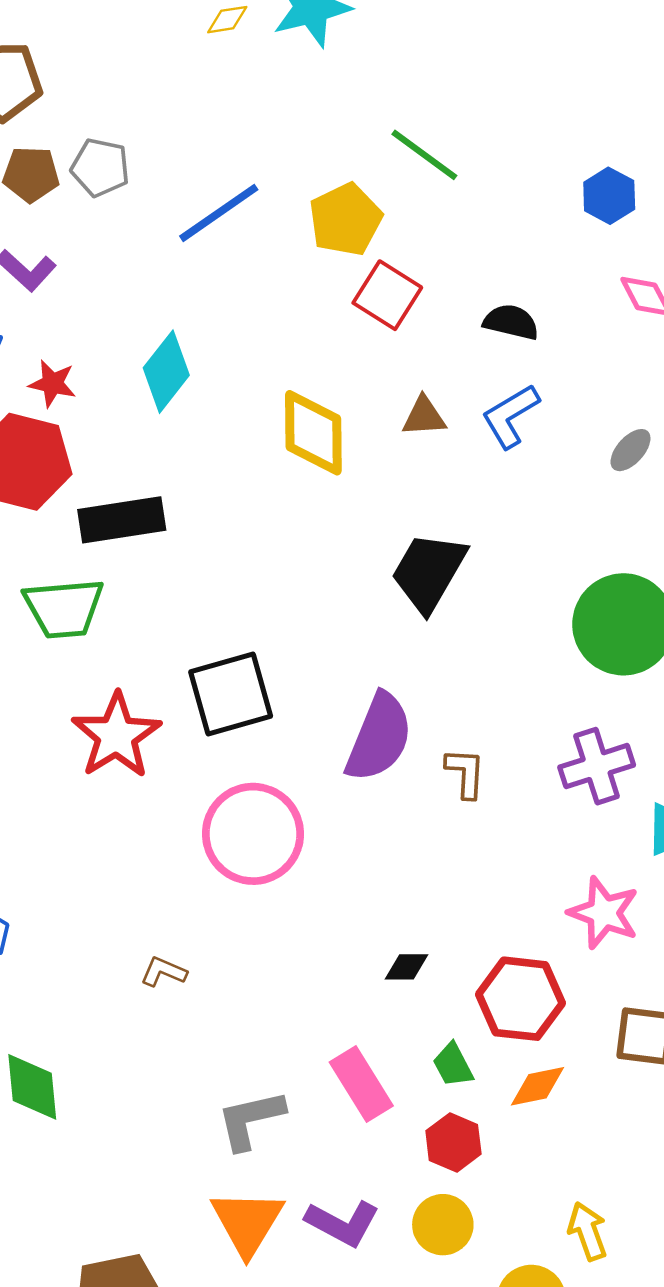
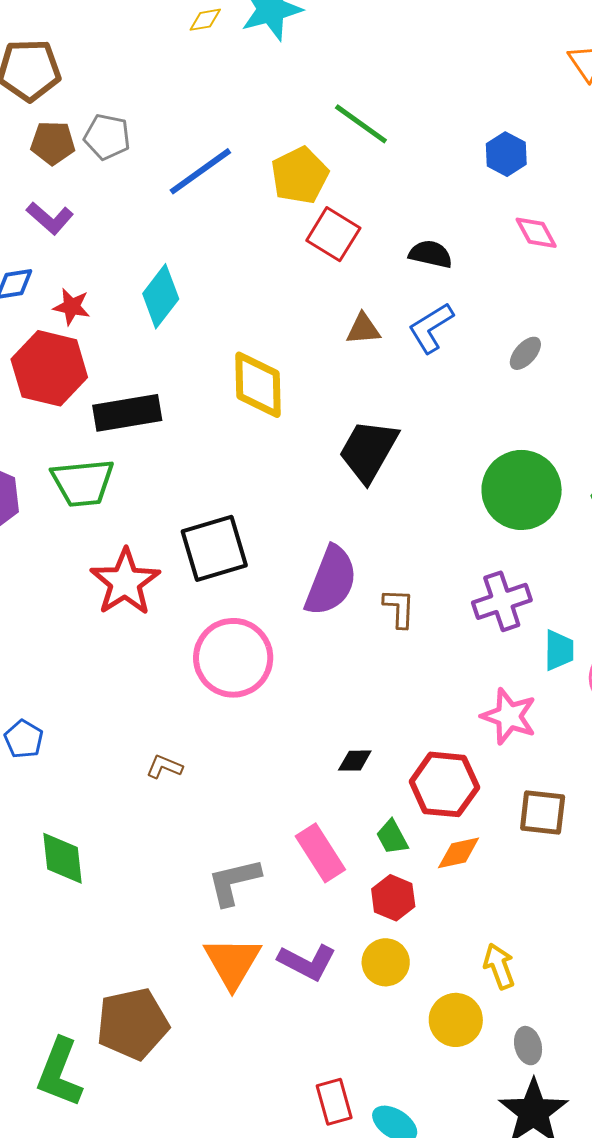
yellow diamond: (313, 433) -> (258, 385), moved

